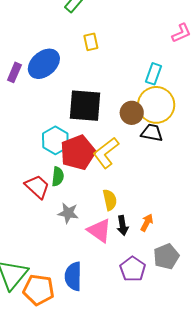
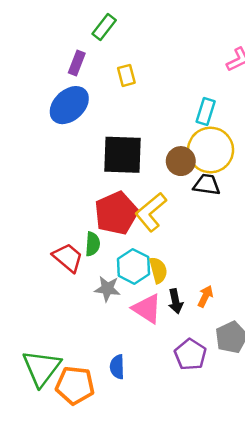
purple rectangle: (14, 72) -> (77, 63), moved
cyan hexagon: (55, 140) -> (133, 266), moved
blue semicircle: (73, 276) -> (117, 367), size x0.7

